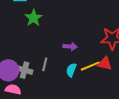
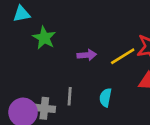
purple arrow: (70, 46) -> (87, 55), moved
yellow line: (90, 66) -> (123, 56), moved

